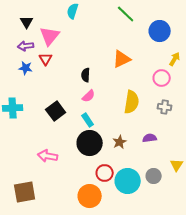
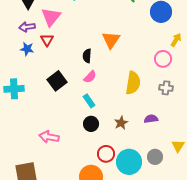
orange triangle: (122, 59) -> (111, 40), moved, turned -30
black square: (56, 111) -> (57, 81), moved
black circle: (90, 143) -> (91, 124), size x0.6

